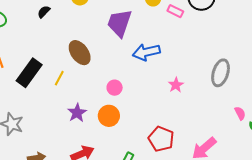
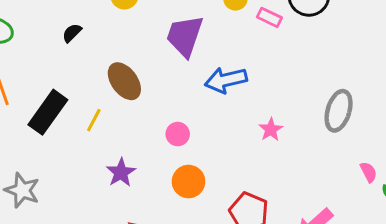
black semicircle: (44, 12) -> (72, 33), moved
orange circle: (109, 116) -> (189, 182), moved

